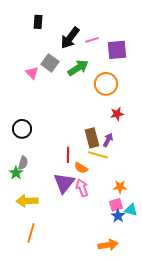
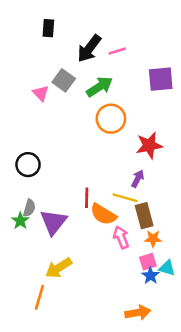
purple square: (117, 50) -> (161, 79), moved
orange circle: (106, 84) -> (111, 119), moved
red star: (117, 114) -> (149, 145), size x1.5
brown rectangle: (92, 138) -> (144, 216), moved
orange semicircle: (81, 168) -> (103, 214), size x1.5
purple triangle: (64, 183) -> (54, 222), moved
pink arrow: (82, 188) -> (121, 237), moved
yellow arrow: (27, 201) -> (59, 268), moved, turned -30

